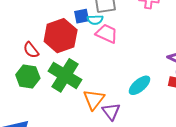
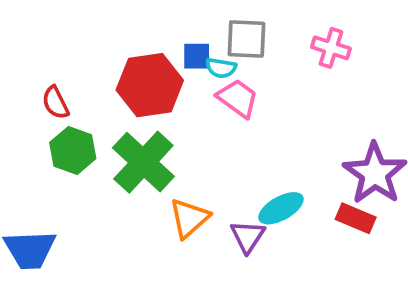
red semicircle: (31, 50) -> (55, 103), moved
purple triangle: (111, 112) -> (248, 237), moved

